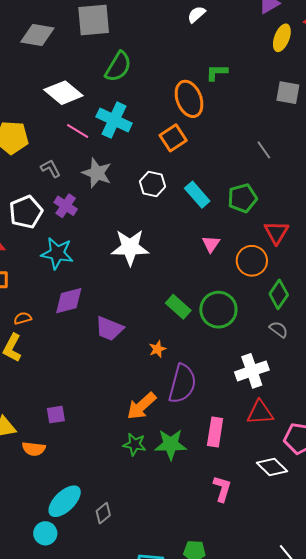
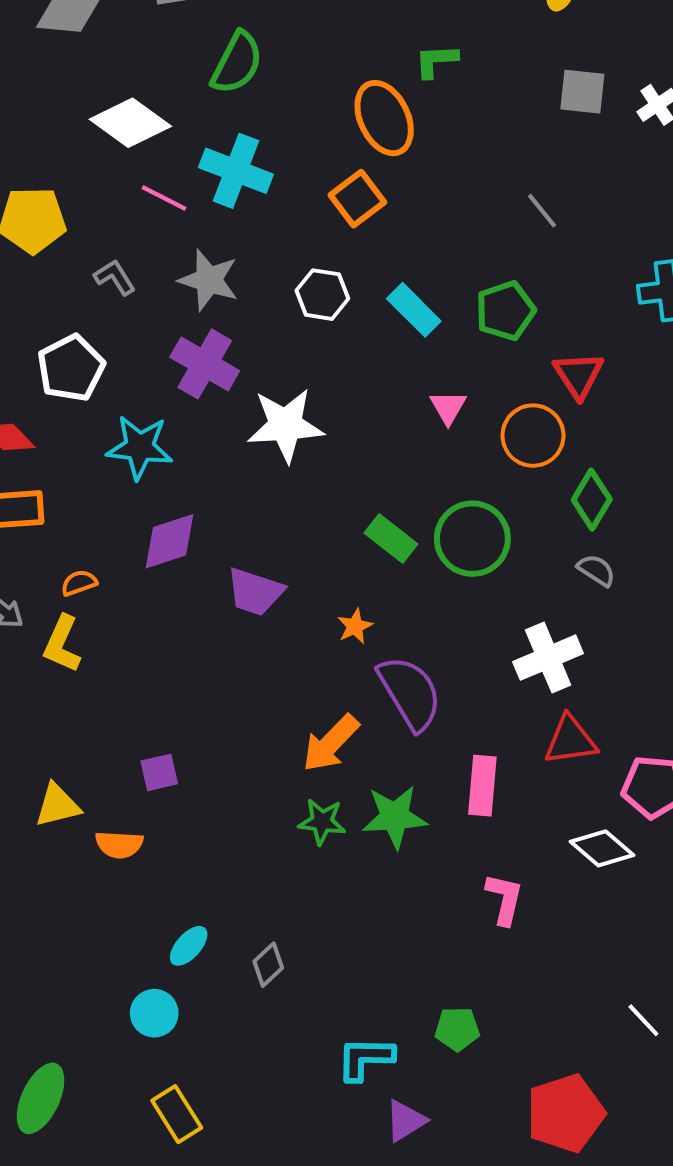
purple cross: (66, 206) -> (205, 364), moved, size x1.4
purple semicircle: (182, 384) -> (410, 693), turned -42
cyan ellipse: (65, 501) -> (189, 946), size x0.6

